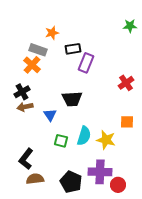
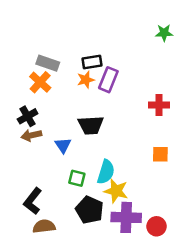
orange star: (52, 33) -> (86, 80), moved
red cross: (126, 83) -> (159, 105), turned 35
yellow star: (106, 140) -> (116, 191), moved
black pentagon: (71, 182) -> (90, 210), moved
red circle: (118, 185) -> (157, 226), moved

